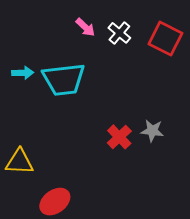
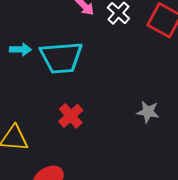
red cross: (119, 137) -> (71, 116), moved

